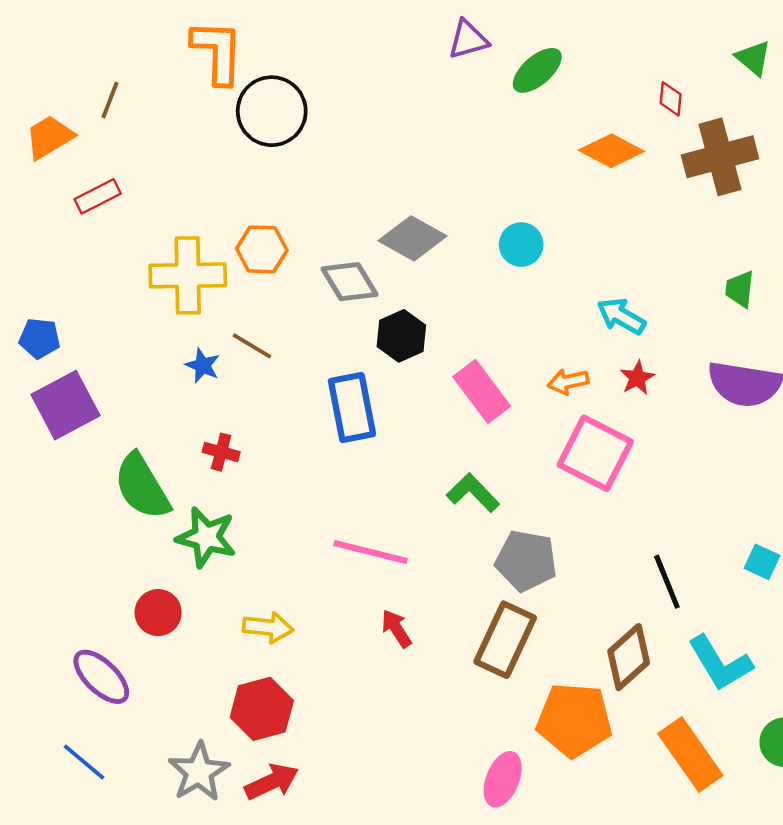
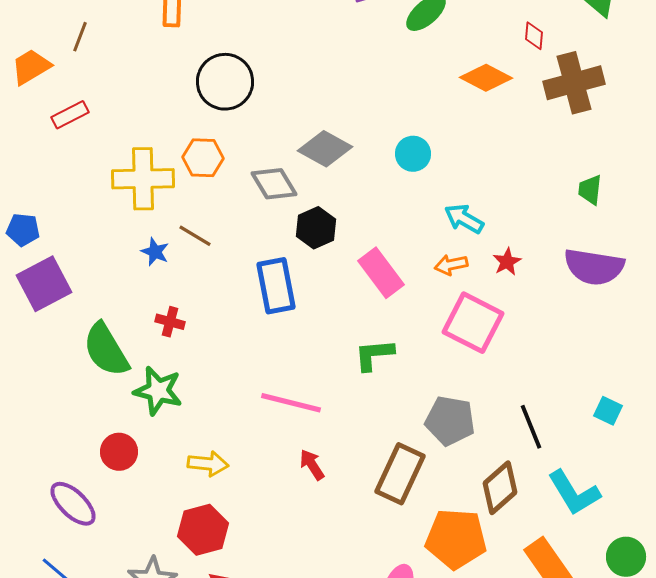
black circle: (272, 111) -> (225, 82), moved
cyan arrow: (621, 316) -> (464, 219), moved
green L-shape: (473, 493) -> (374, 355), turned -51
gray pentagon: (526, 561) -> (450, 421), moved

